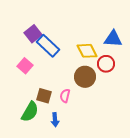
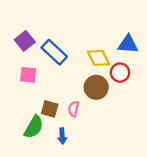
purple square: (33, 34) -> (25, 41), moved
pink square: (25, 66) -> (28, 75), turned -35

